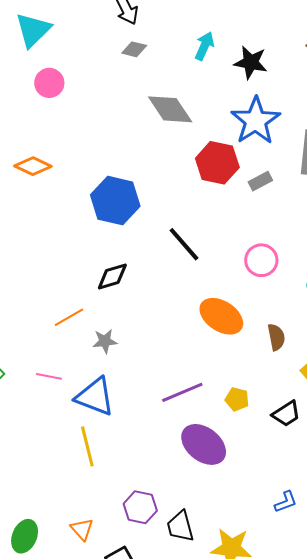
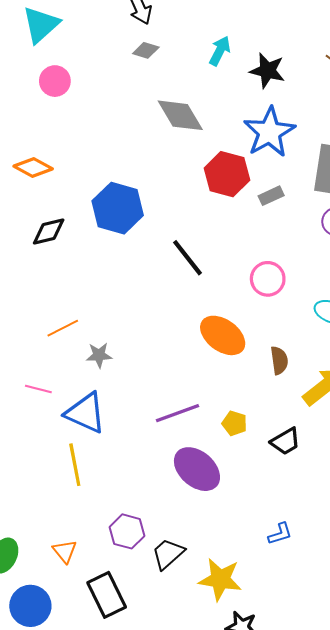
black diamond: (112, 276) -> (49, 232), moved
black trapezoid: (180, 526) -> (168, 554), turned 60

